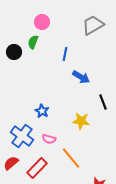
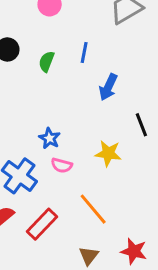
green semicircle: (33, 42) -> (47, 62), moved
blue arrow: (81, 77) -> (108, 87), turned 84
pink semicircle: (49, 139) -> (62, 165), moved

